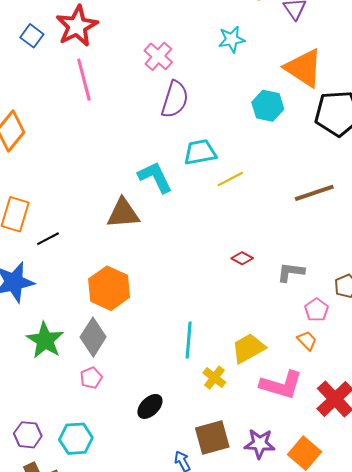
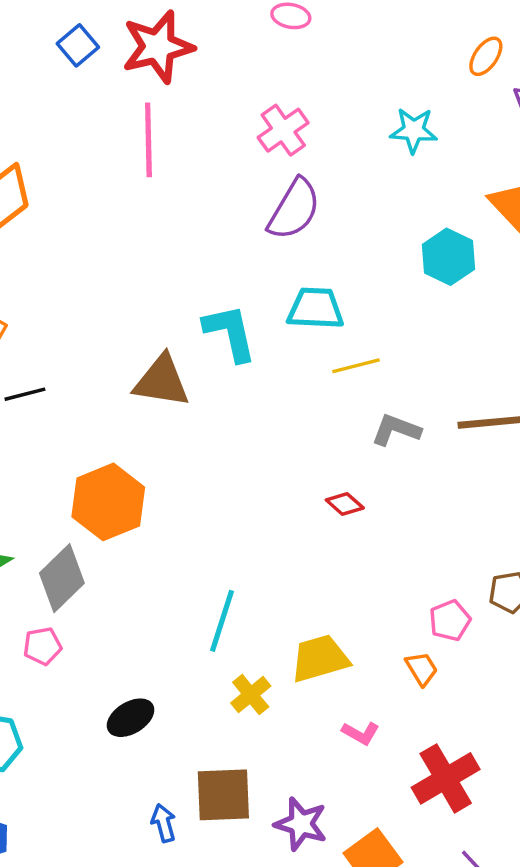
gray L-shape: (291, 272) -> (396, 430), moved
pink L-shape: (281, 385) -> (361, 733), size x0.5

